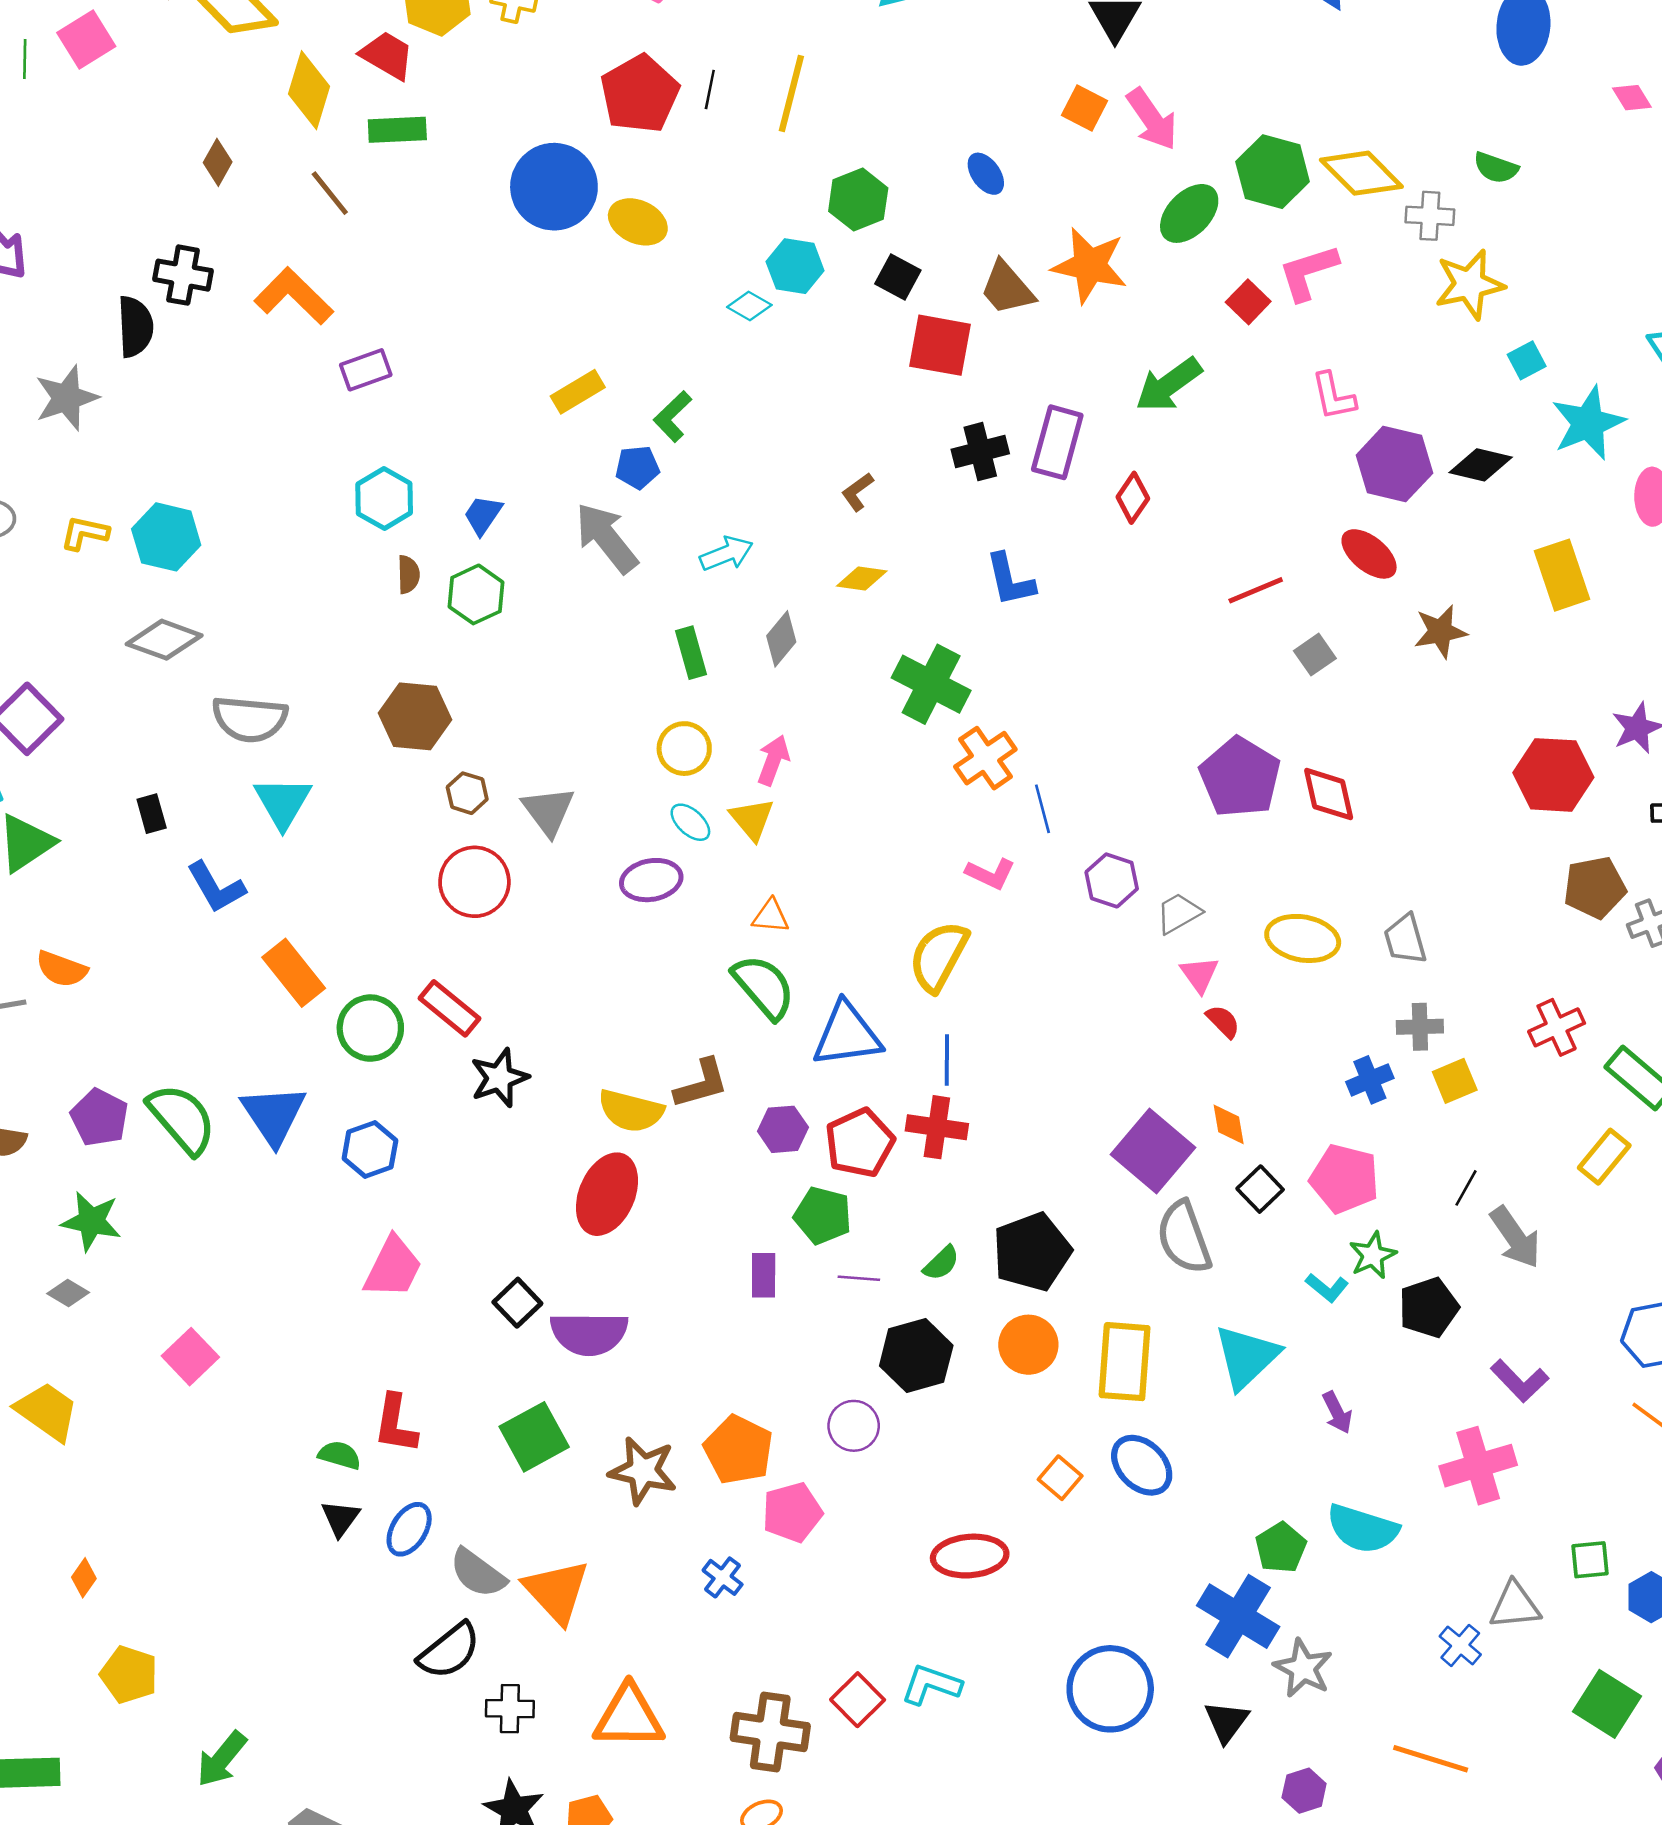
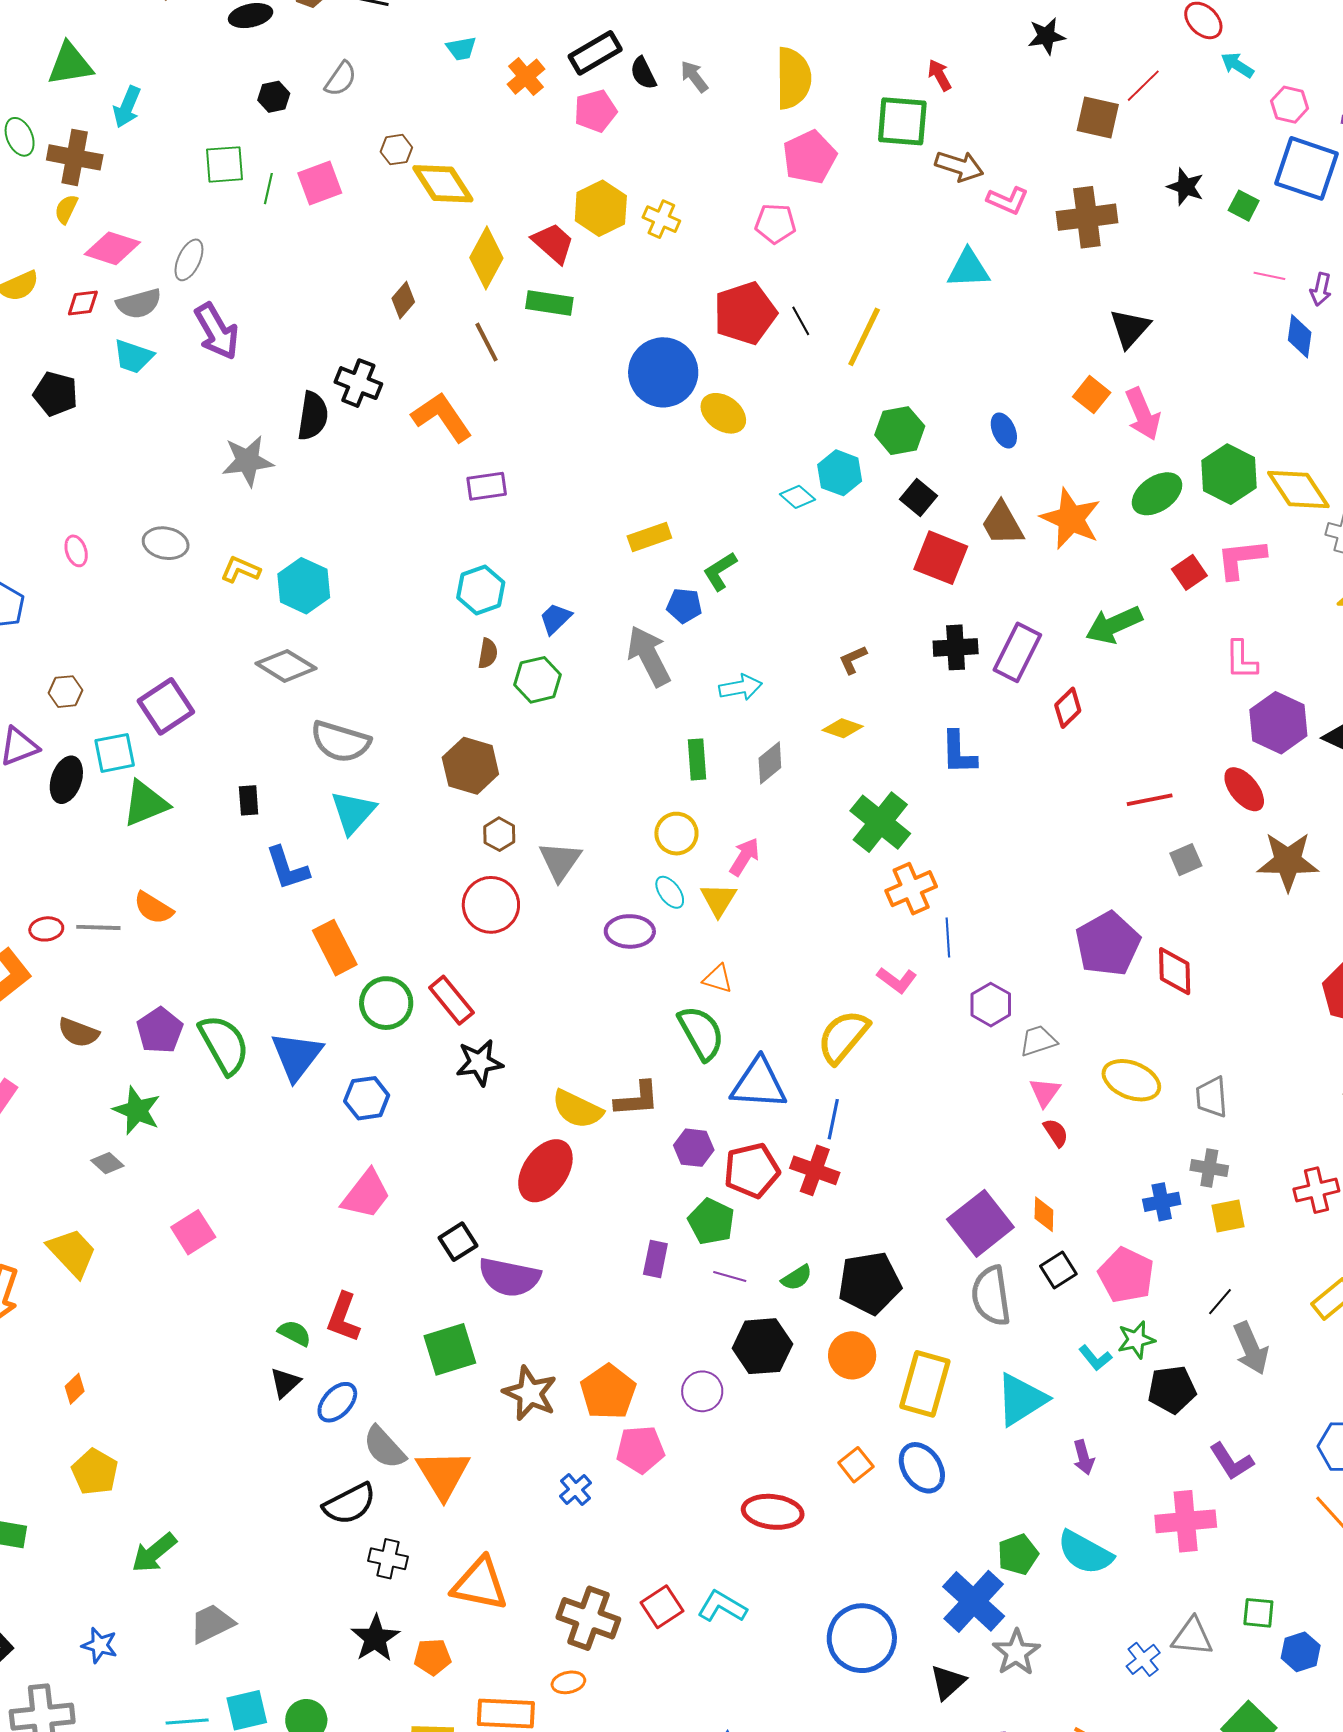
black line: (710, 89) -> (801, 321), turned -52
brown star: (1440, 632) -> (1288, 861), size x1.4

